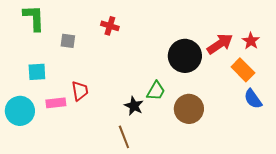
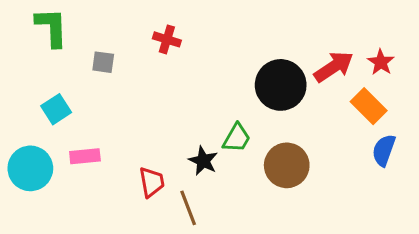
cyan square: (37, 72) -> (56, 109), turned -30
red trapezoid: (80, 91) -> (152, 182), moved
blue semicircle: (253, 99) -> (384, 150), turned 55

